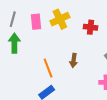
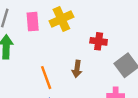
red cross: (90, 27) -> (99, 41), moved

